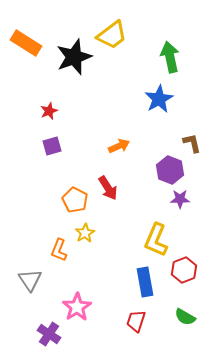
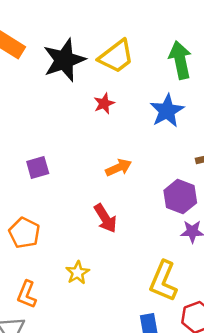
yellow trapezoid: (112, 35) -> (116, 56), moved
red star: (49, 111) -> (104, 104), moved
orange pentagon: (75, 200) -> (24, 233), moved
orange L-shape: (59, 250) -> (27, 294), moved

